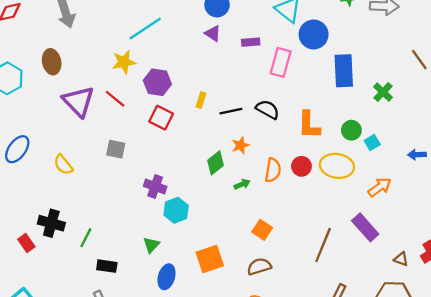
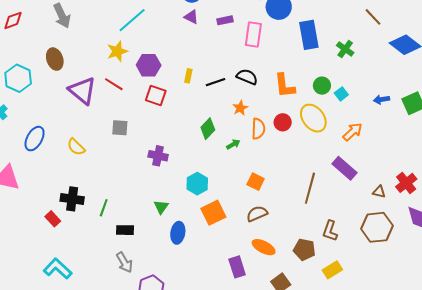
orange star: (241, 145) -> (240, 108), moved
yellow ellipse: (337, 166) -> (313, 118), turned 52
cyan hexagon: (176, 210) -> (197, 184), moved

